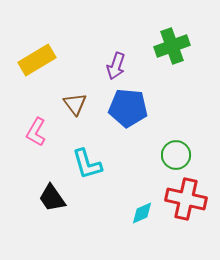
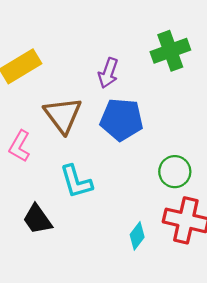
brown triangle: (75, 104) -> (63, 115), size x1.5
cyan diamond: (142, 213) -> (137, 236), turned -30

